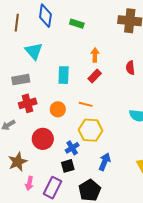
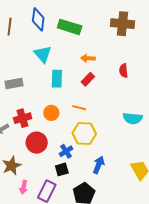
green rectangle: (77, 24) -> (70, 27), size x1.6
cyan triangle: (34, 51) -> (43, 54), moved
orange arrow: (95, 55) -> (88, 58), turned -88
red cross: (28, 103) -> (23, 118), moved

